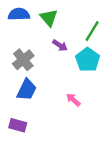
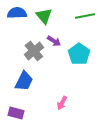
green line: (92, 31) -> (85, 16), moved, turned 48
gray cross: (23, 60) -> (34, 51), moved
pink arrow: (73, 100) -> (62, 103), moved, turned -104

